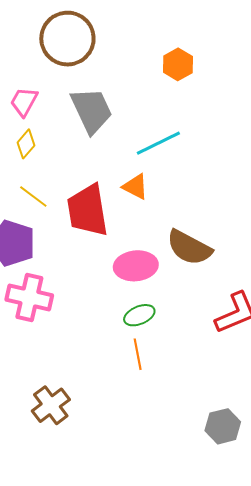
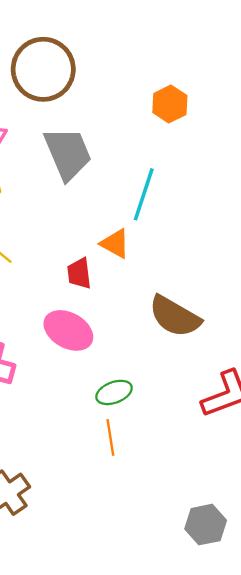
cyan line: (158, 143) -> (144, 194), turned -48
red trapezoid: (88, 210) -> (79, 273), moved, size x0.5
pink ellipse: (136, 266) -> (68, 330), moved, turned 33

